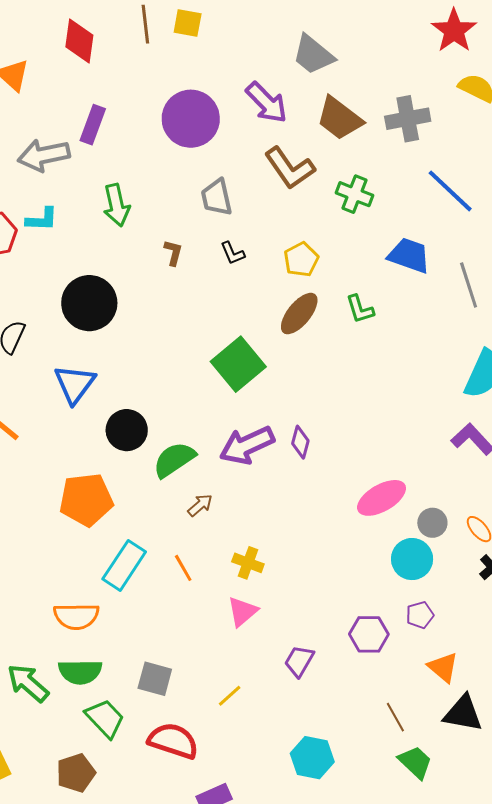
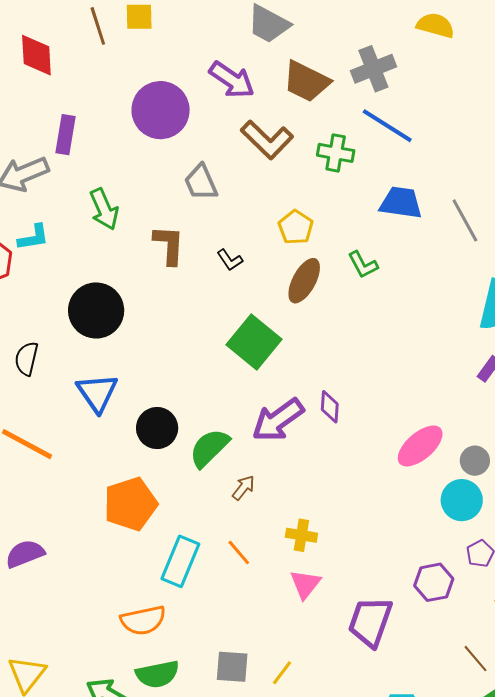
blue line: (450, 191) -> (387, 126), moved
brown L-shape: (173, 253) -> (169, 245), size x1.6
black L-shape: (233, 253) -> (230, 260), moved
purple trapezoid: (299, 661) -> (370, 622), size x1.6
yellow line: (230, 696) -> (282, 673), moved

